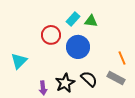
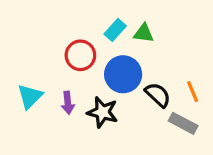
black semicircle: (89, 79) -> (158, 95), moved
black star: (65, 83) -> (103, 112), moved, turned -30
purple arrow: (43, 88) -> (68, 103), moved

